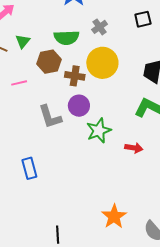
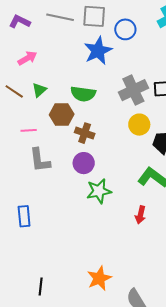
gray cross: (100, 27) -> (133, 90), moved, size x1.8
yellow circle: (102, 63) -> (139, 125), moved, size x0.7
gray L-shape: (50, 117) -> (40, 160), moved
red arrow: (134, 148) -> (140, 215), moved, turned 84

